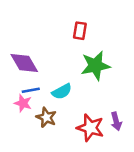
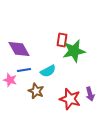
red rectangle: (80, 31) -> (62, 40), moved
pink star: (23, 103) -> (10, 80), moved

